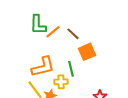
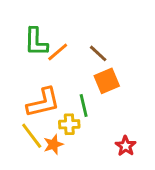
brown line: (73, 34) -> (98, 53), moved

